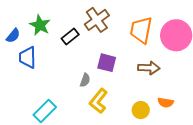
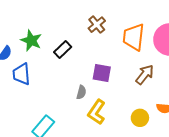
brown cross: (97, 20) -> (97, 25), moved, size x0.7
brown arrow: (149, 68) -> (145, 75), turned -50

